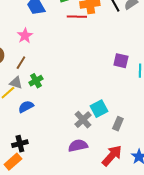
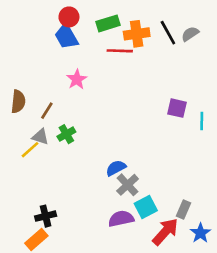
pink star: (25, 36) -> (77, 79), moved
blue semicircle: (26, 107) -> (116, 168), moved
cyan square: (99, 109) -> (146, 207), moved
gray rectangle: (118, 124) -> (184, 210), moved

